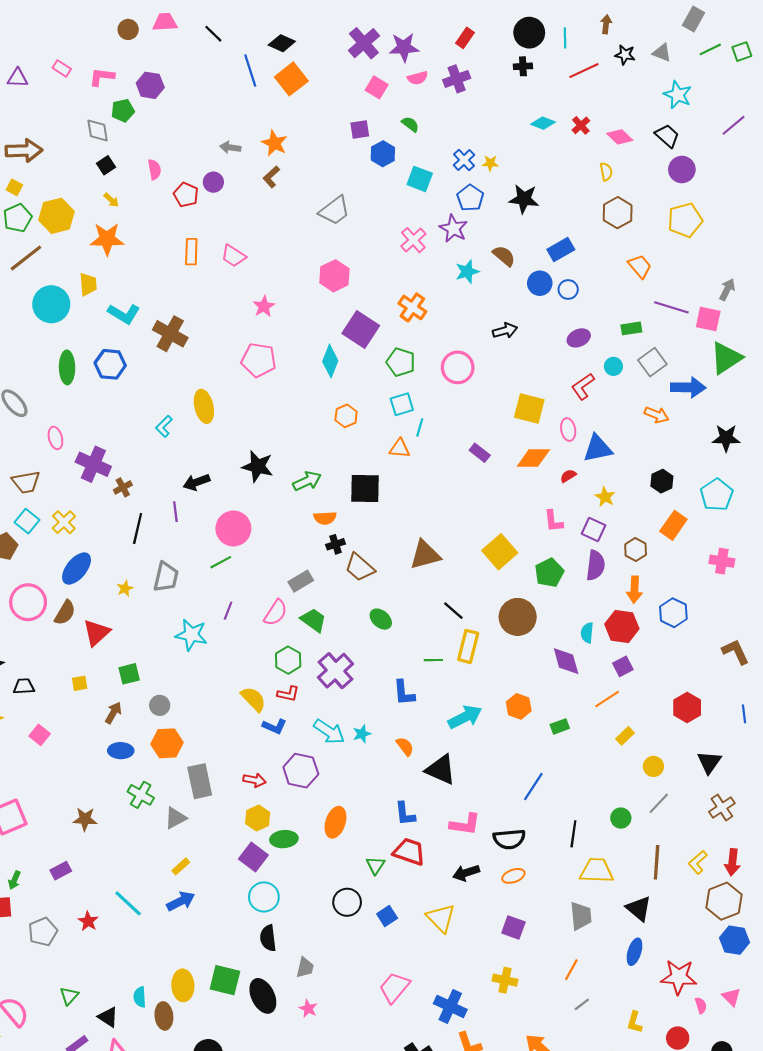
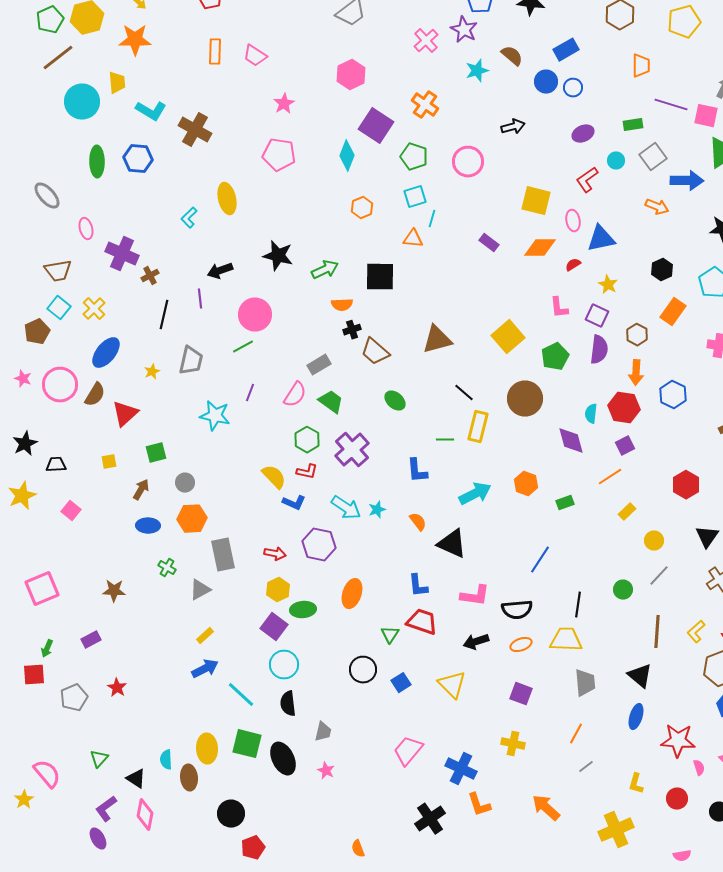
orange trapezoid: (640, 266) -> (641, 66), turned 40
green cross: (141, 795) -> (167, 568), size x0.7
yellow trapezoid: (597, 871) -> (566, 640), moved
cyan line: (128, 903) -> (241, 695), moved

